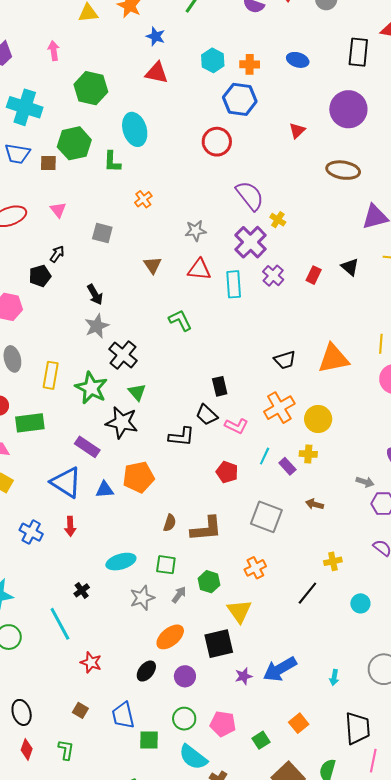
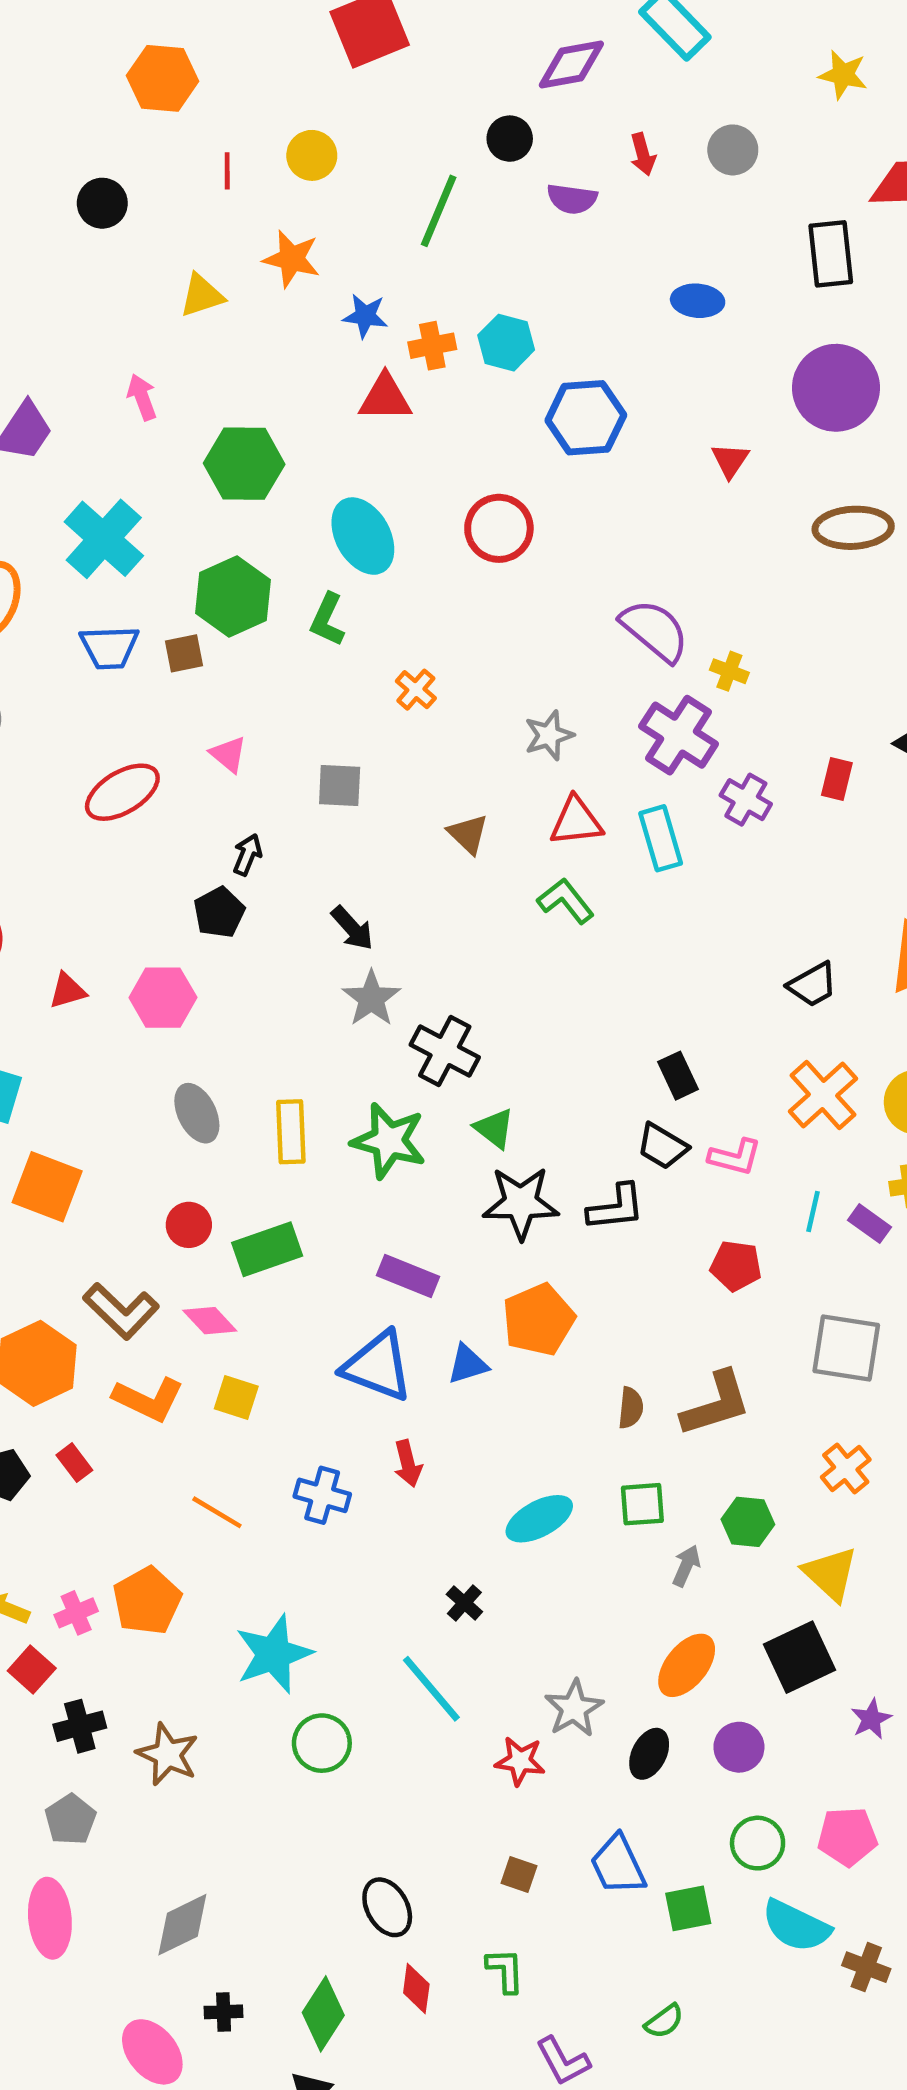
orange cross: (250, 64) -> (432, 346), moved
cyan cross: (25, 107) -> (104, 539), turned 36
red circle: (217, 142) -> (499, 528), moved
green L-shape: (112, 162) -> (327, 620), turned 35
green L-shape: (180, 320) -> (566, 901), moved
black star: (122, 422) -> (521, 1203), moved
gray star: (142, 598) -> (574, 1708), moved

